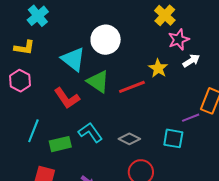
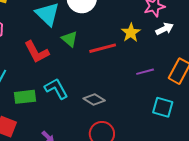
green triangle: (98, 82) -> (70, 39), size x0.7
purple line: (191, 118) -> (145, 72), moved
cyan square: (173, 138) -> (163, 107), moved

